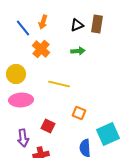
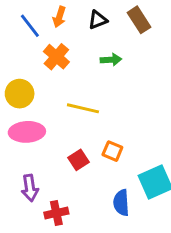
brown rectangle: (97, 24) -> (139, 20), turned -42
black triangle: (77, 25) -> (98, 20), moved
red square: (48, 126) -> (79, 160), moved, turned 32

